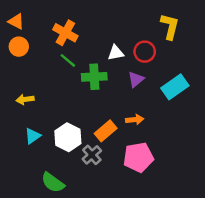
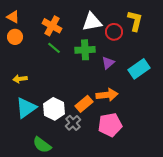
red circle: (145, 52) -> (114, 32), moved
white triangle: (116, 53) -> (92, 22), moved, size x1.5
green cross: (94, 77) -> (85, 50), moved
orange arrow: (135, 120) -> (107, 95), size x1.5
cyan triangle: (33, 136) -> (26, 108), size x1.6

